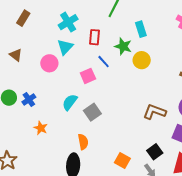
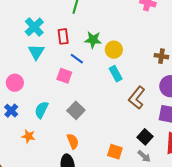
cyan rectangle: (141, 29) -> (116, 74), moved
pink circle: (49, 63) -> (15, 83), moved
pink square: (88, 76) -> (64, 76), turned -35
cyan semicircle: (70, 102) -> (41, 110), moved
brown L-shape: (154, 112) -> (137, 98), turned -60

